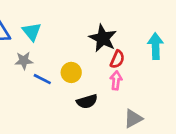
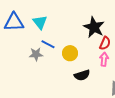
gray star: (24, 61) -> (36, 54), moved
blue line: (42, 79) -> (48, 44), moved

